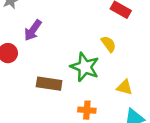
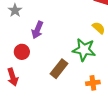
brown rectangle: (49, 84) -> (59, 69), turned -48

